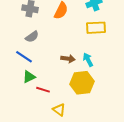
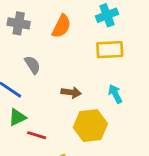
gray semicircle: (32, 37) -> (32, 65), moved, turned -88
cyan arrow: (88, 60) -> (115, 94), moved

